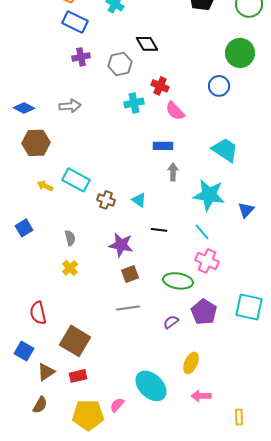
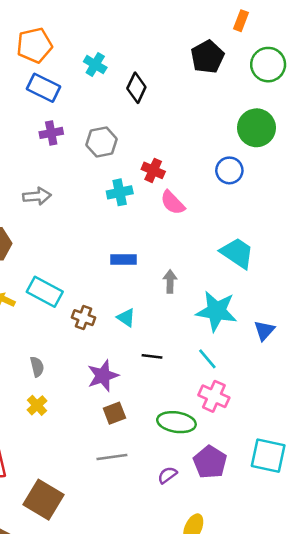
black diamond: (147, 44) -> (136, 88), moved, turned 55
blue rectangle: (163, 146) -> (124, 259), moved
purple star: (121, 245) -> (103, 376), turned -30

